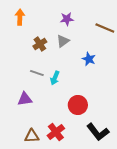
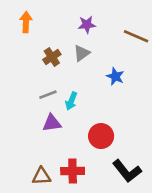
gray line: (37, 73) -> (48, 95), turned -40
purple triangle: (25, 99) -> (52, 123), moved
red cross: (56, 132) -> (73, 171), turned 36

